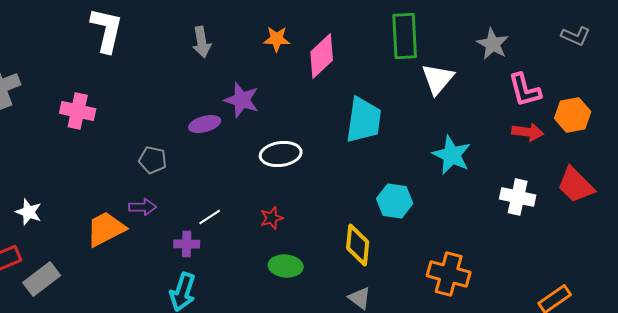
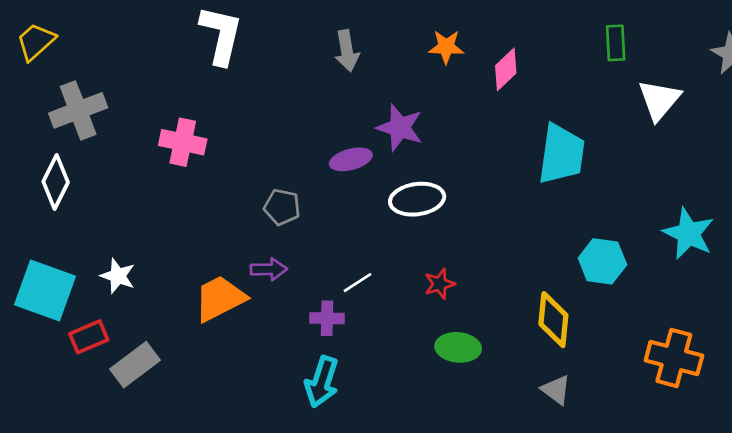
green rectangle: (405, 36) -> (616, 43), size x0.6
pink diamond: (322, 56) -> (506, 69), size x0.7
white ellipse: (281, 154) -> (417, 199), moved
cyan star: (452, 155) -> (688, 234), moved

